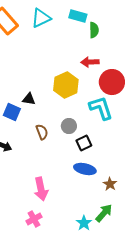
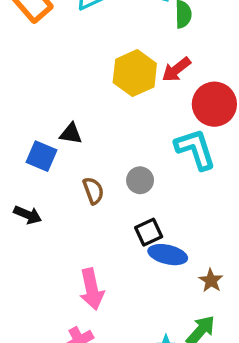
red arrow: (90, 62) -> (176, 70), turned -36
yellow hexagon: (66, 85) -> (135, 73), moved
black square: (84, 143) -> (149, 232), moved

